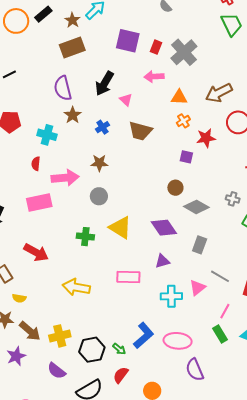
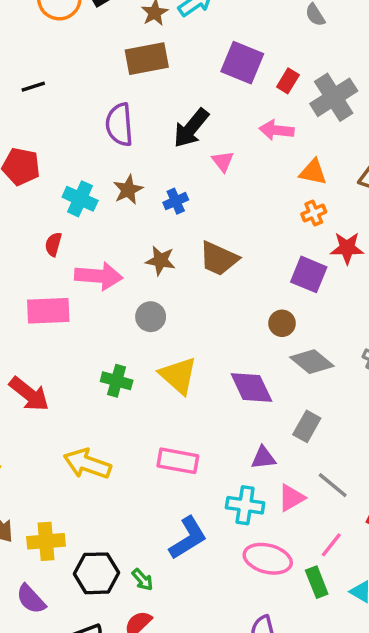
brown star: (73, 115) -> (128, 190), moved
brown trapezoid: (140, 131) -> (219, 259), moved
purple square: (186, 157) -> (309, 274), size x1.5
purple triangle: (162, 261) -> (263, 458), moved
blue L-shape: (143, 335) -> (188, 538), moved
pink ellipse: (178, 341) -> (268, 559), moved

